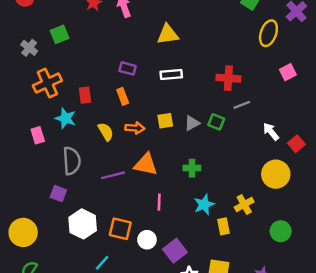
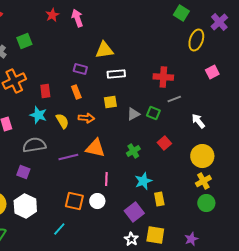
yellow triangle: (168, 34) -> (104, 50), moved
cyan star: (66, 118) -> (38, 115), moved
yellow square: (165, 121) -> (110, 102), moved
red square: (296, 144) -> (164, 143), moved
gray semicircle: (72, 161) -> (34, 145), turned -95
green cross: (192, 168) -> (133, 151), turned -32
yellow cross: (244, 205) -> (203, 181), moved
white hexagon: (83, 224) -> (25, 206), moved
white circle: (147, 240) -> (97, 201), moved
purple square: (175, 251) -> (134, 212), moved

